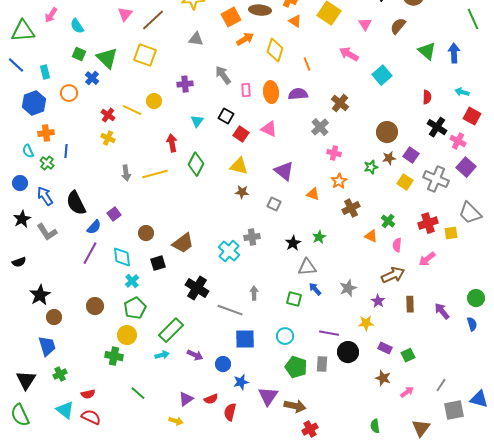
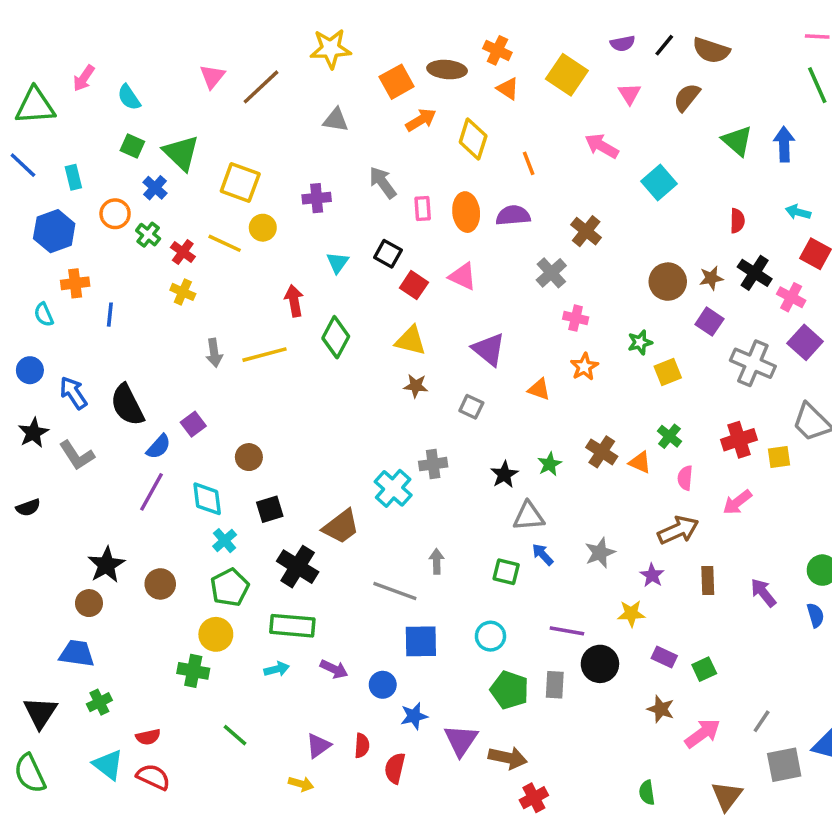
yellow square: (145, 55) -> (240, 182), moved
brown star: (389, 158) -> (711, 278), moved
green cross: (47, 163) -> (148, 235), moved
yellow square: (405, 182) -> (668, 372), moved, turned 35
brown cross: (351, 208) -> (602, 452), moved, turned -30
brown trapezoid: (183, 243) -> (341, 527), moved
black cross: (197, 288) -> (298, 567), moved
black star: (40, 295) -> (106, 565), moved
green rectangle: (171, 330) -> (292, 626), turned 50
blue trapezoid: (47, 346) -> (77, 653), turned -65
pink arrow: (407, 392) -> (702, 733), size x1.5
red semicircle: (211, 399) -> (362, 746), turned -64

